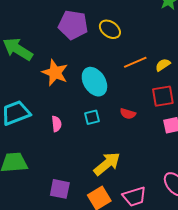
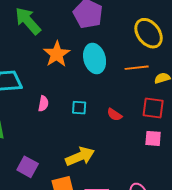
yellow ellipse: (110, 29) -> (149, 33), moved, size x1.4
cyan ellipse: (94, 82) -> (95, 59), moved

